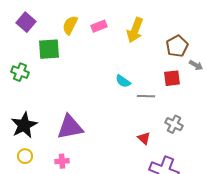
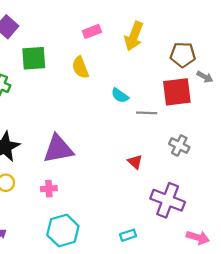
yellow semicircle: (70, 25) -> (80, 68), moved, turned -48
brown pentagon: (177, 46) -> (183, 55), turned 30
red square: (172, 78) -> (177, 92), size x1.5
red triangle: (144, 138) -> (135, 162), moved

